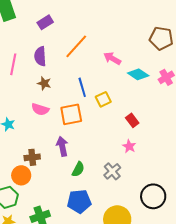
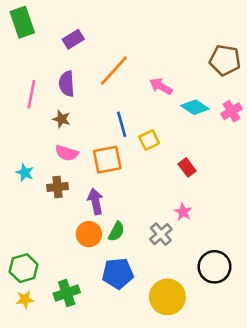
brown star: (44, 83) -> (61, 119), moved
pink star: (129, 146) -> (183, 212), moved
brown cross: (32, 157) -> (58, 187), moved
orange circle: (21, 175) -> (89, 234), moved

